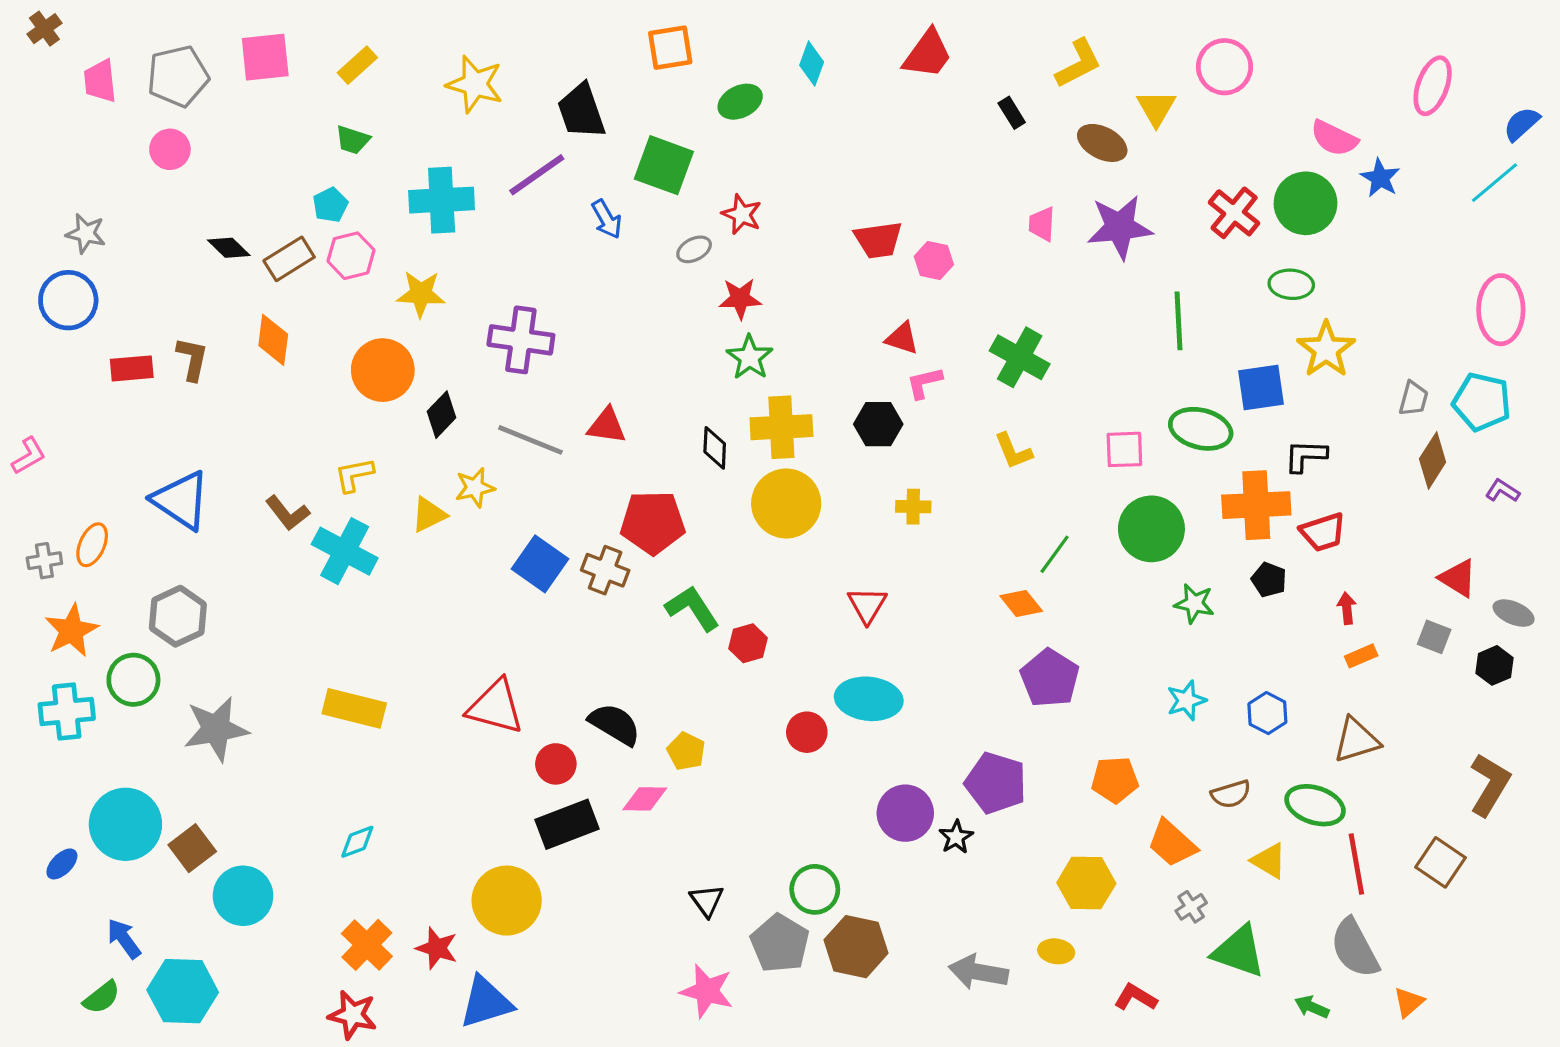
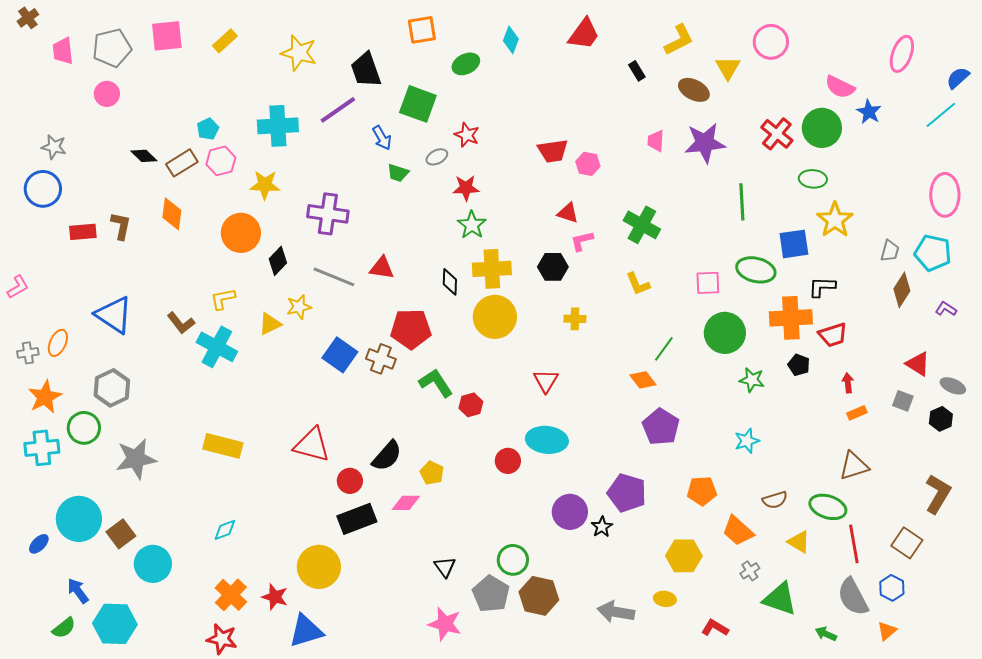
green trapezoid: (353, 140) -> (398, 173), moved
blue hexagon: (1267, 713) -> (892, 588), moved
black semicircle: (615, 724) -> (387, 456), turned 100

